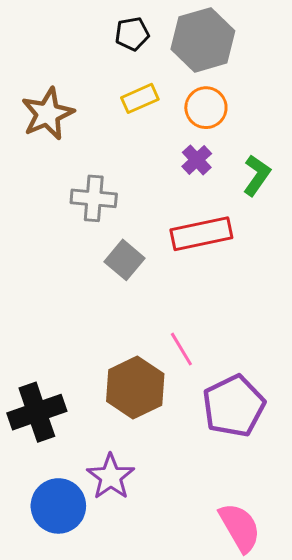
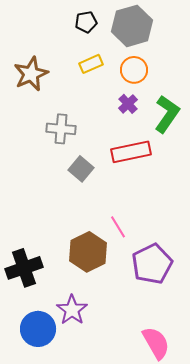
green L-shape: (257, 175) -> (167, 114), size x1.4

